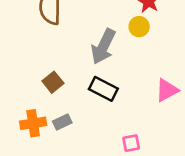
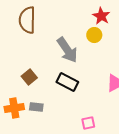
gray arrow: (103, 46) -> (67, 50), turned -60
gray rectangle: (62, 122) -> (36, 107), turned 32

